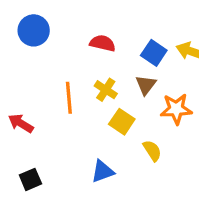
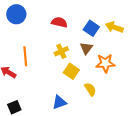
yellow cross: (106, 90) -> (61, 51), turned 32
orange line: (69, 98) -> (25, 56), moved

